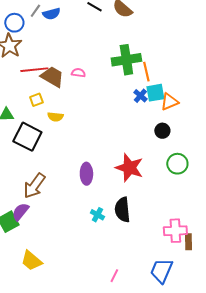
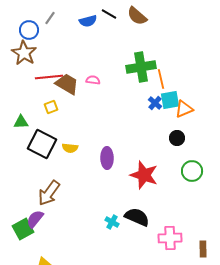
blue semicircle: (51, 14) -> (88, 21), moved
yellow semicircle: (55, 117) -> (70, 148), moved
purple ellipse: (86, 174) -> (107, 158), moved
black semicircle: (122, 210) -> (137, 217), turned 120
pink cross: (175, 231) -> (170, 238), moved

